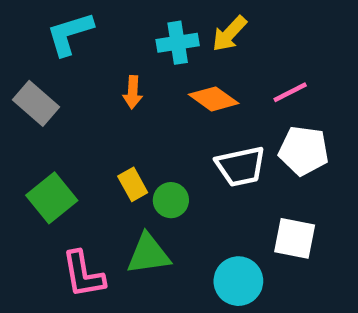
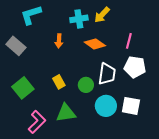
pink line: (290, 92) -> (129, 41), turned -49
white trapezoid: (241, 166) -> (107, 74), turned -70
green circle: (171, 200) -> (86, 85), moved
pink L-shape: (83, 274) -> (37, 122), turned -125
cyan circle: (238, 281) -> (106, 106), moved

